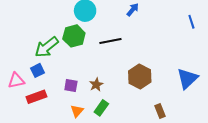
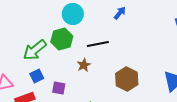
blue square: (37, 70) -> (37, 76), moved
brown star: (96, 85) -> (84, 65), moved

